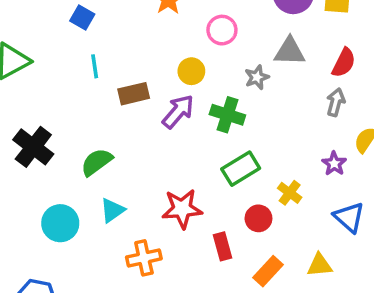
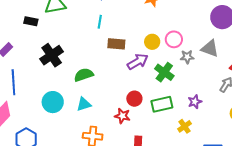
pink circle: (222, 30) -> (174, 39), moved
purple star: (334, 164) -> (195, 102), moved
red star: (182, 209) -> (122, 116), size x0.7
red circle: (258, 218) -> (134, 99), moved

